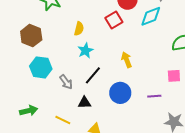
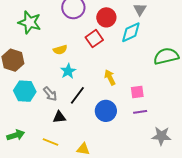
yellow semicircle: (79, 29) -> (60, 50), turned 64
pink square: (174, 76) -> (137, 92), moved
gray arrow: (66, 82) -> (50, 94), moved
black triangle: (84, 103) -> (59, 117), moved

